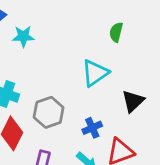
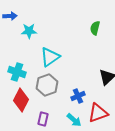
cyan triangle: (95, 73) -> (50, 57), moved

